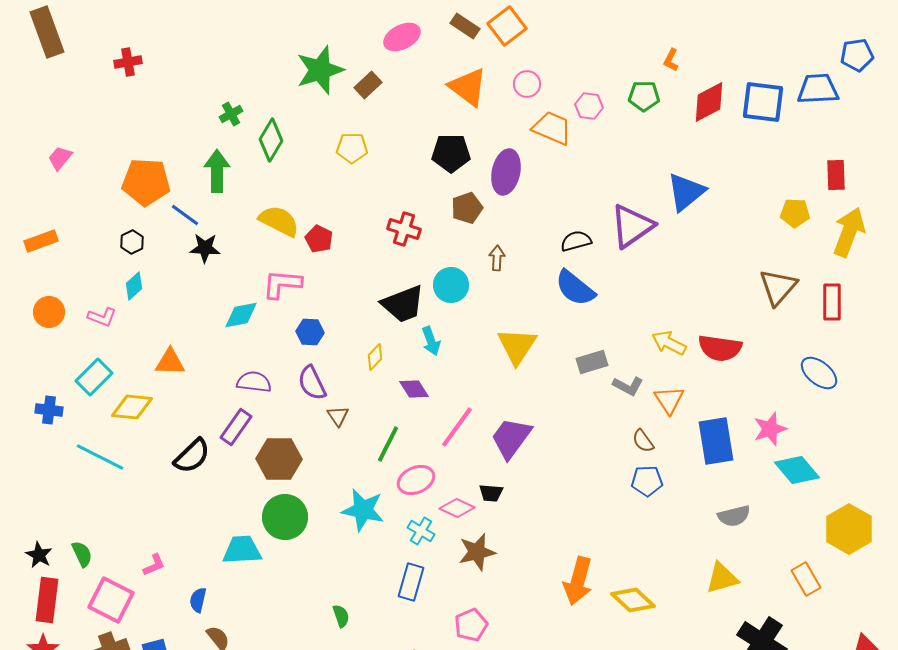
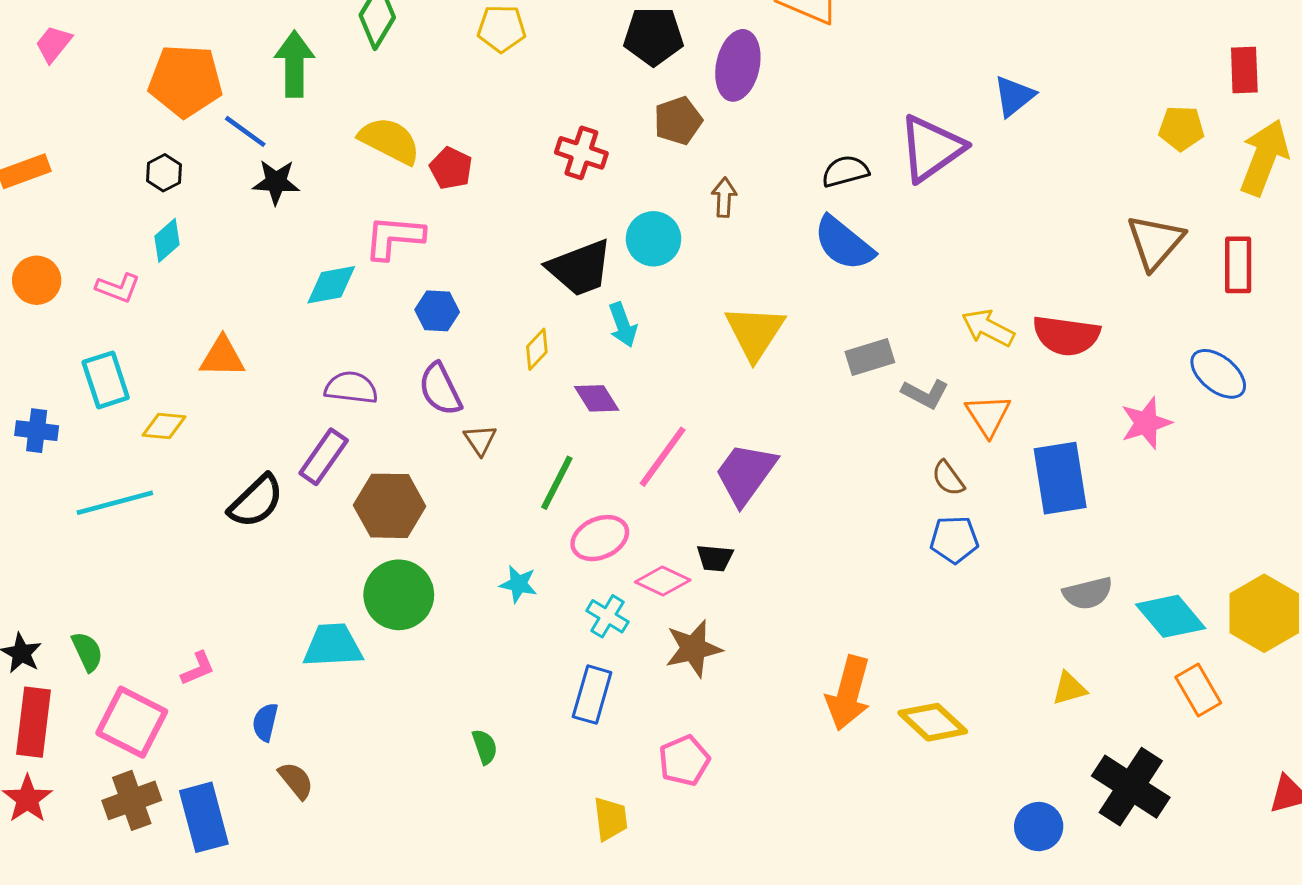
blue triangle: (686, 192) -> (1014, 96), size x0.7
cyan rectangle: (94, 377) -> (106, 380), turned -63
yellow diamond: (132, 407) -> (164, 426), size x0.7
pink star: (770, 429) -> (1146, 423), moved
cyan line: (100, 457) -> (115, 503), turned -42
cyan diamond: (797, 470) -> (1171, 616), moved
cyan star: (363, 510) -> (518, 584), size x0.6
yellow triangle: (722, 578) -> (1069, 688), size x0.7

